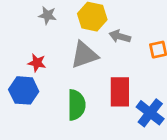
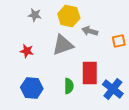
blue hexagon: (24, 90) -> (32, 88), moved
green semicircle: (76, 105) -> (69, 86), moved, size x0.7

